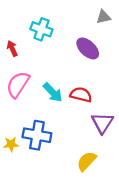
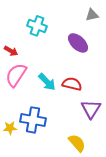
red arrow: (12, 48) -> (11, 51), moved, turned 144
yellow semicircle: (87, 161) -> (77, 143), turned 96

